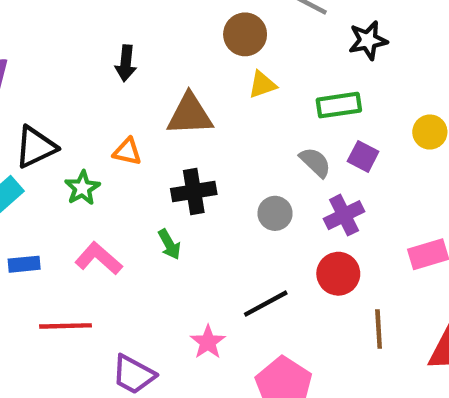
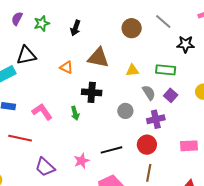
yellow triangle: (262, 85) -> (132, 70), moved
green star: (82, 188) -> (42, 23), moved
brown line: (379, 329) -> (149, 173), moved

